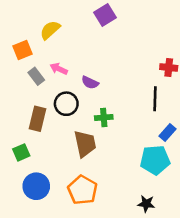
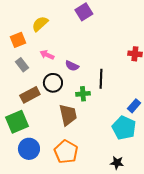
gray rectangle: (36, 76) -> (22, 65), moved
black line: (155, 99) -> (101, 79), moved
brown rectangle: (37, 119) -> (30, 95), turned 48
green square: (21, 152) -> (17, 122), size x1.6
cyan pentagon: (155, 160) -> (124, 128), turned 30

